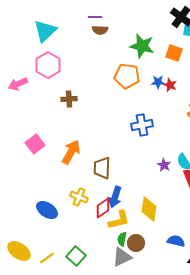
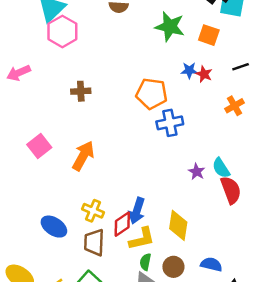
pink hexagon: (48, 65) -> (62, 31), moved
orange pentagon: (127, 76) -> (152, 94), moved
brown trapezoid: (102, 168) -> (94, 242), moved
brown circle: (136, 243) -> (173, 267), moved

